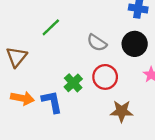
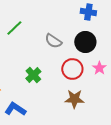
red circle: (105, 77) -> (72, 69), moved
blue L-shape: (52, 102) -> (15, 109), moved, turned -45

